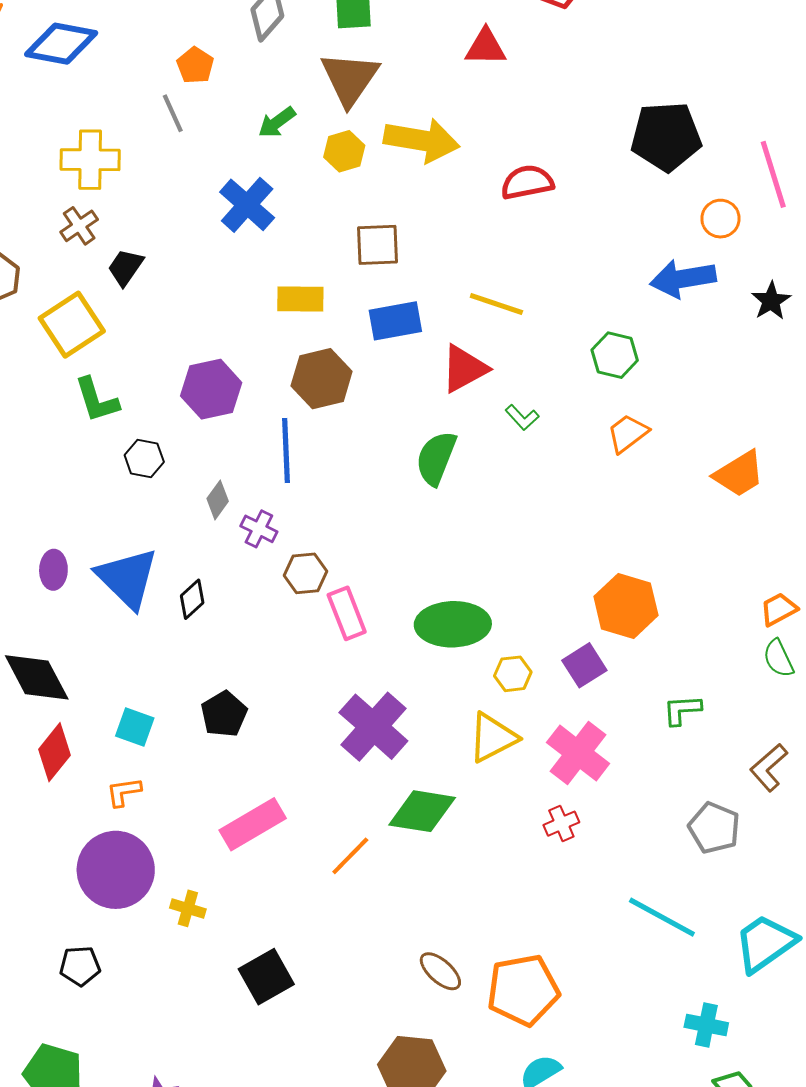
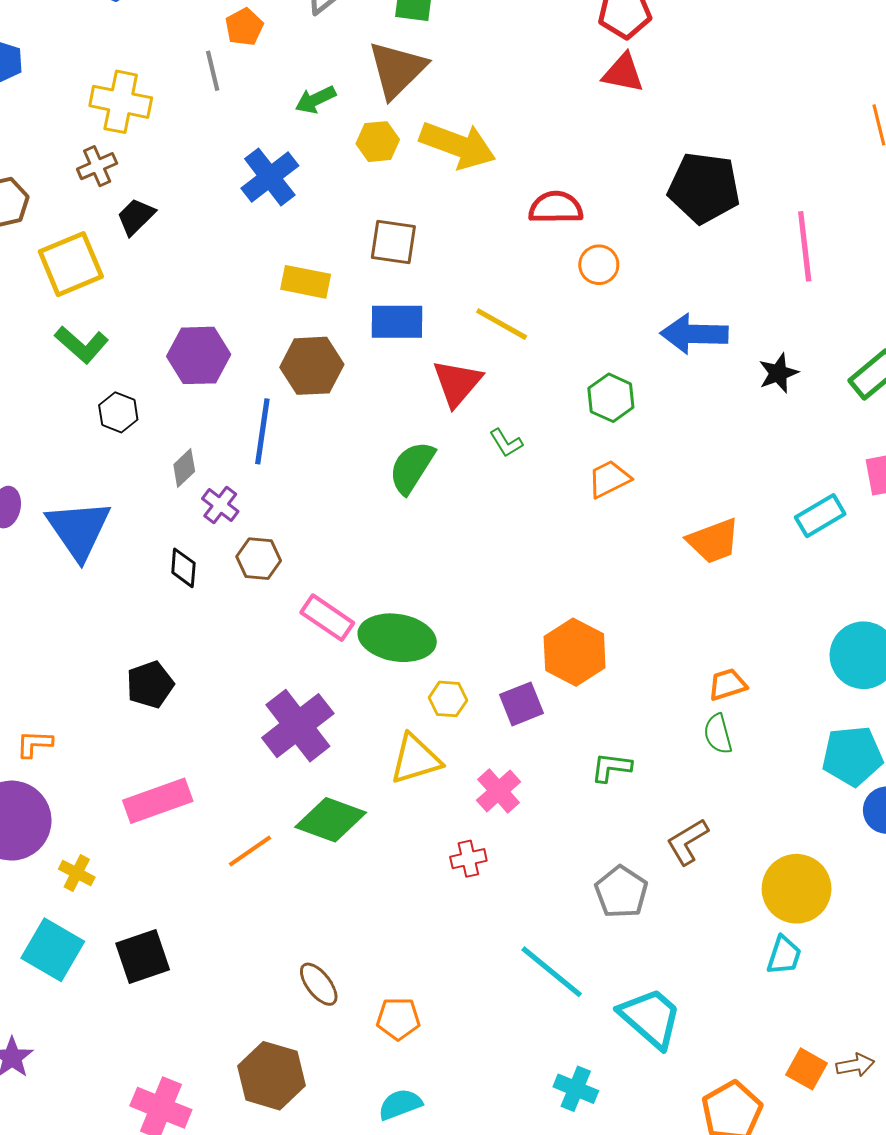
red triangle: (486, 47) -> (623, 73), moved
orange circle: (720, 219) -> (599, 265), moved
red triangle: (464, 369) -> (457, 383), turned -32
green L-shape: (97, 400) -> (82, 345), turned -42
black diamond: (192, 599) -> (183, 568), moved, turned -54
pink rectangle: (347, 613) -> (327, 618), moved, turned -45
cyan square: (135, 727) -> (53, 950), moved, size x1.5
pink cross: (578, 753) -> (499, 791), size x0.7
cyan trapezoid: (765, 943) -> (651, 1018), turned 66
orange pentagon: (523, 990) -> (398, 1019), size x0.6

